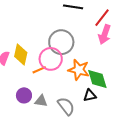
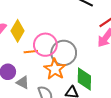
gray circle: (61, 42) -> (64, 53), moved
orange star: (79, 70) -> (55, 69), moved

